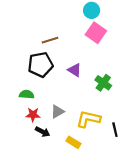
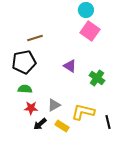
brown line: (50, 40) -> (35, 38), moved
black pentagon: (40, 65) -> (24, 62), moved
black arrow: (43, 132) -> (40, 124), turned 112
yellow rectangle: (73, 142) -> (62, 126), moved

